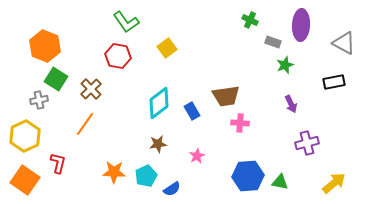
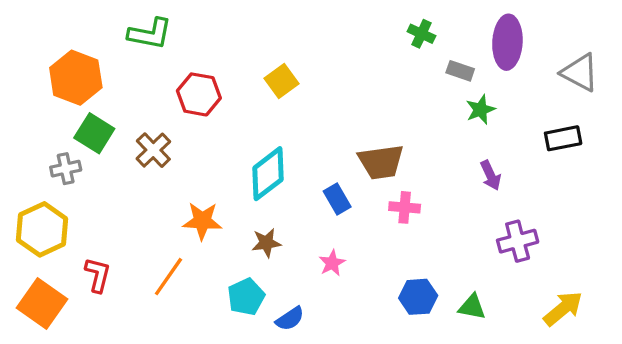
green L-shape: (126, 22) -> (150, 34), moved, turned -44
blue rectangle: (192, 111) -> (337, 199), moved
orange line: (85, 124) -> (169, 277), moved
orange star: (114, 172) -> (202, 221), moved
blue hexagon: (248, 176) -> (418, 297), size x0.7

